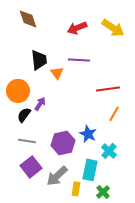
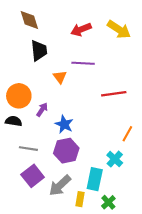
black trapezoid: (39, 60) -> (39, 51), moved
orange line: (114, 114) -> (127, 134), moved
black semicircle: (24, 115) -> (14, 121), moved, turned 63
blue star: (88, 134) -> (64, 124), moved

